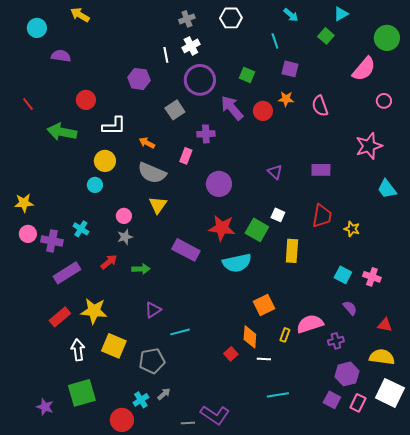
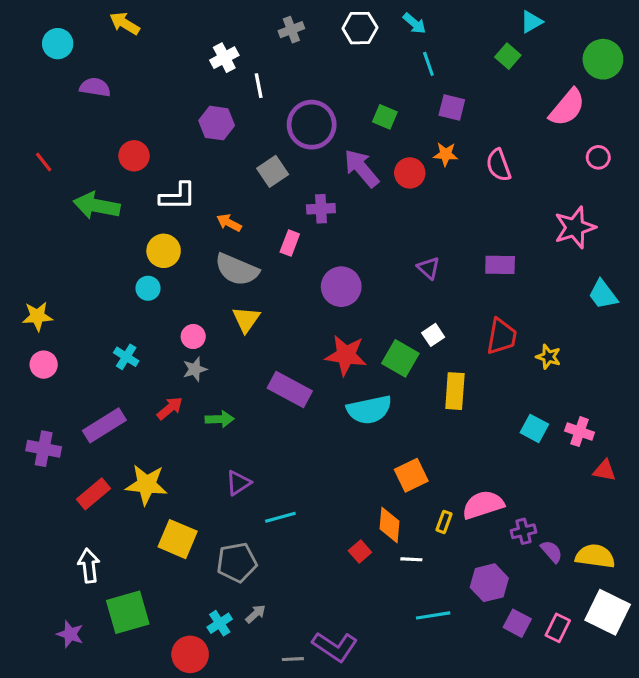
cyan arrow: (291, 15) -> (414, 23), moved
white cross: (191, 46) -> (224, 58), moved
white square: (278, 215) -> (433, 335), turned 32
purple cross: (52, 241) -> (44, 449), moved
purple semicircle: (350, 308) -> (552, 552), moved
red triangle: (385, 325) -> (605, 471), moved
white arrow: (78, 350) -> (89, 566), moved
purple hexagon: (347, 374) -> (489, 583), moved

